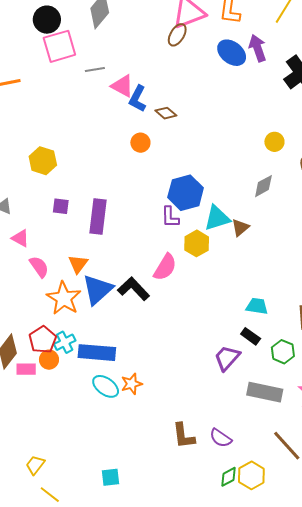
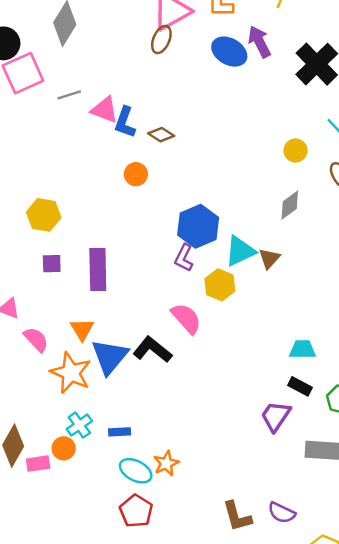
yellow hexagon: (43, 161) -> (44, 215), moved
purple L-shape: (170, 217) -> (184, 258), turned 35
pink semicircle: (165, 267) -> (186, 318), turned -64
red pentagon: (43, 340) -> (136, 511), moved
blue rectangle: (97, 353) -> (120, 432), size x0.5

